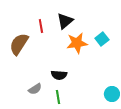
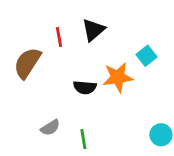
orange star: (77, 43) -> (118, 77), moved
black semicircle: (59, 75) -> (85, 87), moved

